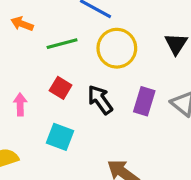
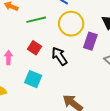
purple rectangle: (144, 101) -> (90, 41), moved

